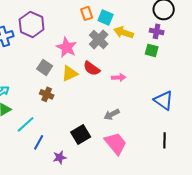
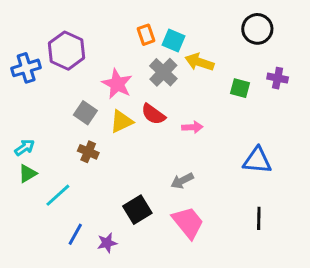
purple cross: (157, 31) -> (278, 78), moved
blue triangle: (164, 100) -> (257, 160), turned -30
blue line: (39, 142) -> (75, 234), moved

